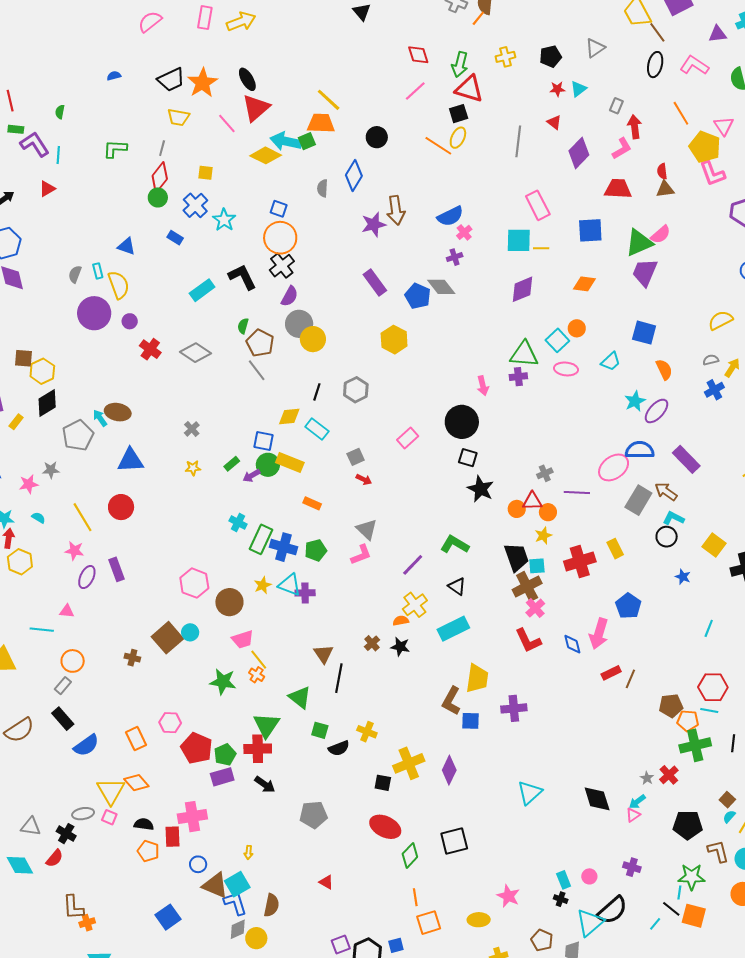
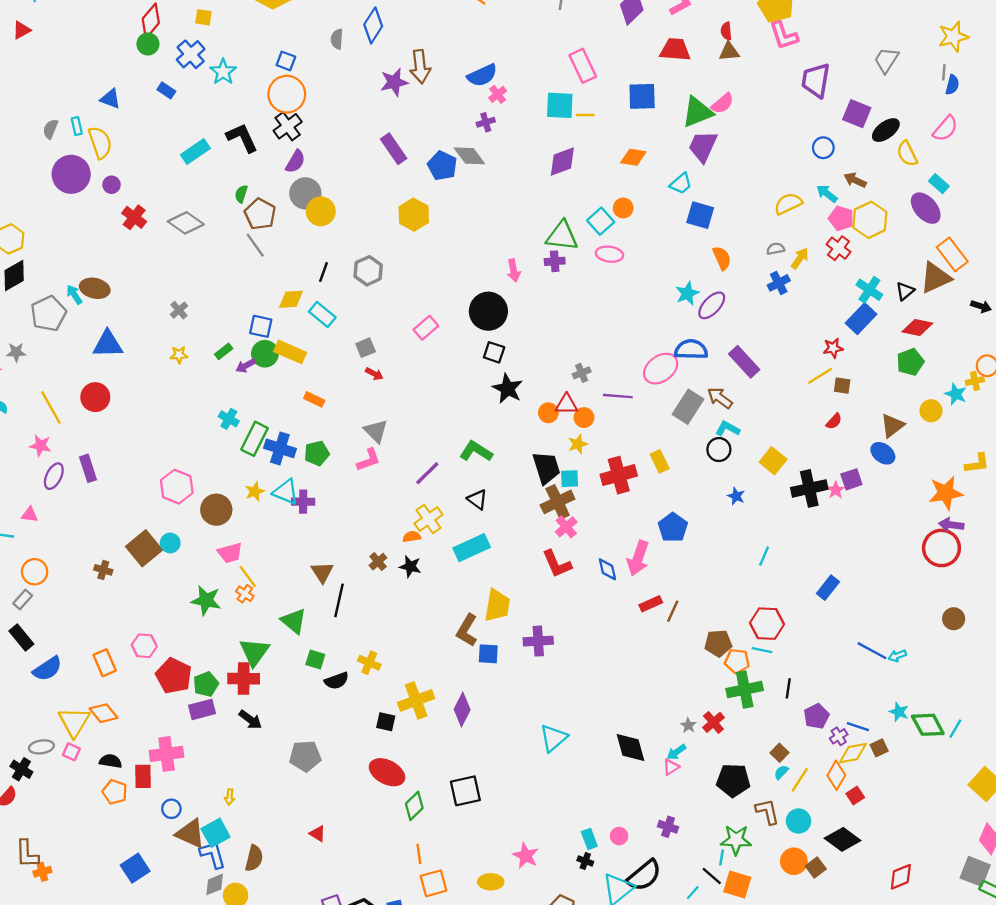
cyan trapezoid: (611, 361) -> (681, 184), moved

